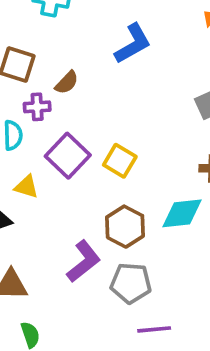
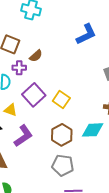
blue L-shape: (133, 44) -> (86, 34), moved
purple L-shape: (84, 261) -> (23, 136), moved

